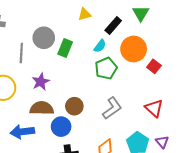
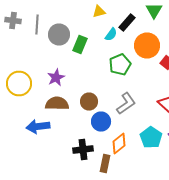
cyan semicircle: (100, 46) -> (111, 34), moved
gray line: (21, 53) -> (37, 24), moved
blue circle: (61, 127) -> (101, 122), moved

